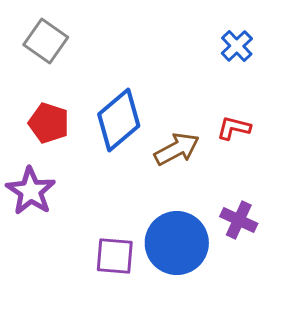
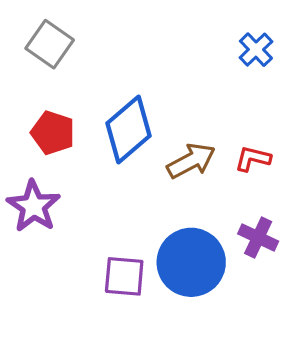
red L-shape: (234, 128) -> (253, 159), moved

